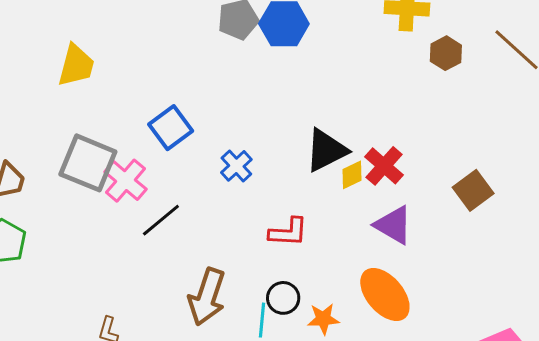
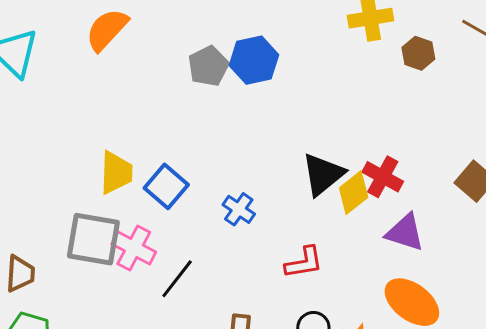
yellow trapezoid: (76, 65) -> (116, 173), moved
yellow diamond: (352, 175) -> (354, 193), size x1.4

